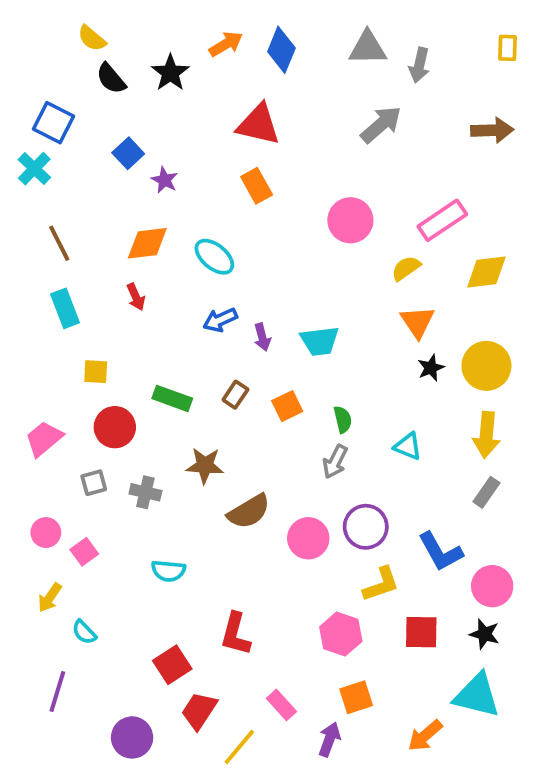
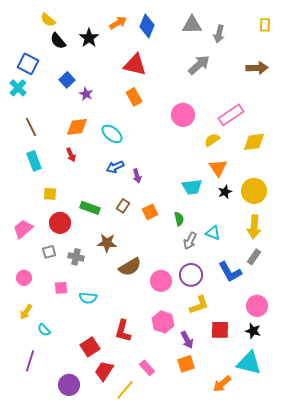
cyan trapezoid: (320, 341) -> (192, 187), moved
gray arrow: (335, 462) -> (190, 241), moved
pink square: (84, 552) -> (61, 288), moved, turned 32
blue L-shape: (440, 552) -> (230, 272), moved
pink hexagon: (341, 634) -> (163, 322), moved
purple arrow: (329, 739) -> (187, 340), moved, turned 132

